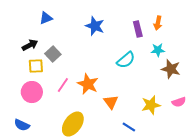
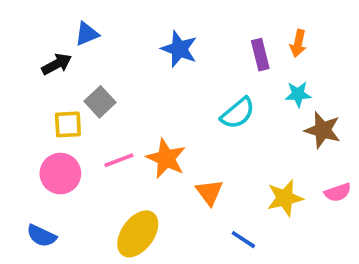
black arrow: (30, 45) -> (57, 64), moved
pink line: (63, 85) -> (119, 160), turned 35

